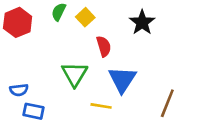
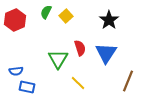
red semicircle: (104, 46) -> (80, 48), moved
blue triangle: (122, 79) -> (106, 53), moved
yellow line: (101, 106) -> (78, 83), turned 35

